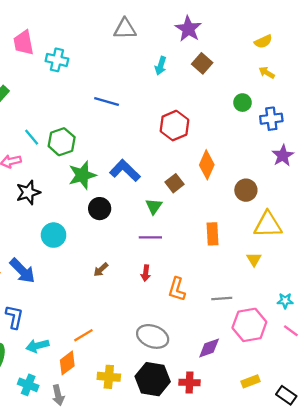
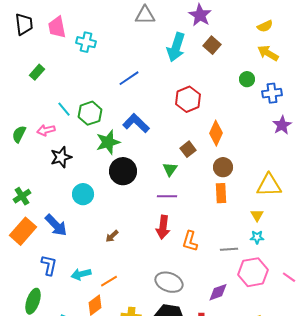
cyan arrow: (161, 66) -> (176, 47), size x1.8
yellow arrow: (267, 73) -> (268, 53), size x1.5
blue line: (107, 101) -> (129, 78), turned -50
blue L-shape: (125, 171) -> (136, 123), moved
brown circle: (246, 190) -> (223, 167), moved
black circle: (100, 209) -> (123, 171), size x1.4
brown arrow: (101, 270) -> (112, 236), moved
red arrow: (146, 273) -> (163, 227), size x1.6
cyan star: (285, 301) -> (257, 237), moved
cyan arrow: (37, 346) -> (81, 274), moved

